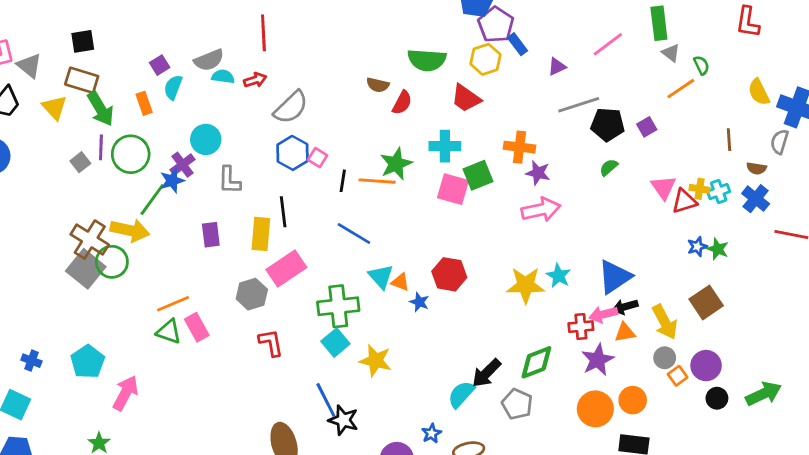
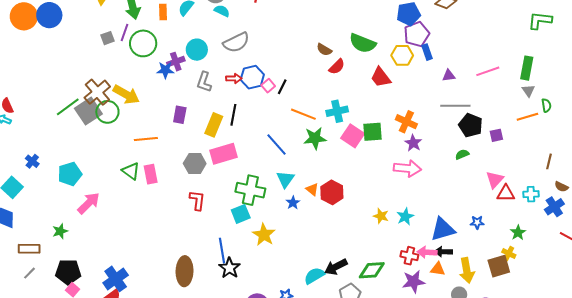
red arrow: (255, 80) -> (234, 78), moved
gray semicircle: (291, 107) -> (236, 42), moved
cyan cross: (445, 146) -> (337, 111), moved, turned -30
green star: (396, 164) -> (315, 138), moved
black line: (343, 181) -> (282, 87), moved
yellow cross: (700, 189) -> (509, 254), moved
green line: (152, 200) -> (68, 107), moved
blue star: (697, 247) -> (477, 222), moved
orange triangle: (400, 282) -> (312, 189), moved
yellow star: (526, 285) -> (381, 216), size x0.6
blue star: (419, 302) -> (293, 203), moved
orange line: (173, 304) -> (146, 139), moved

